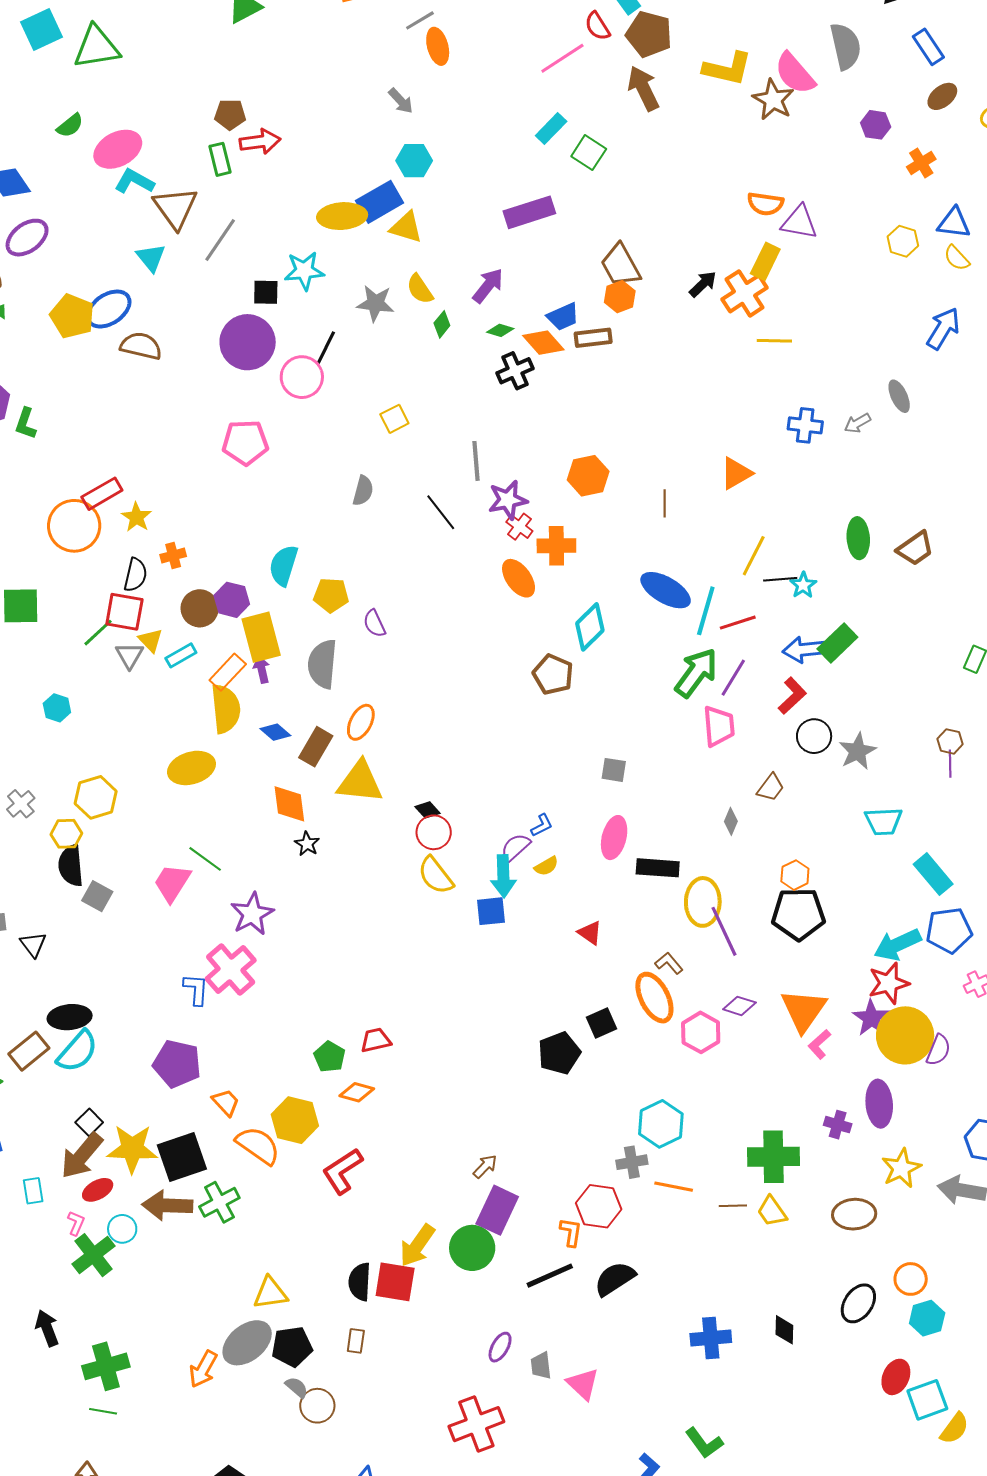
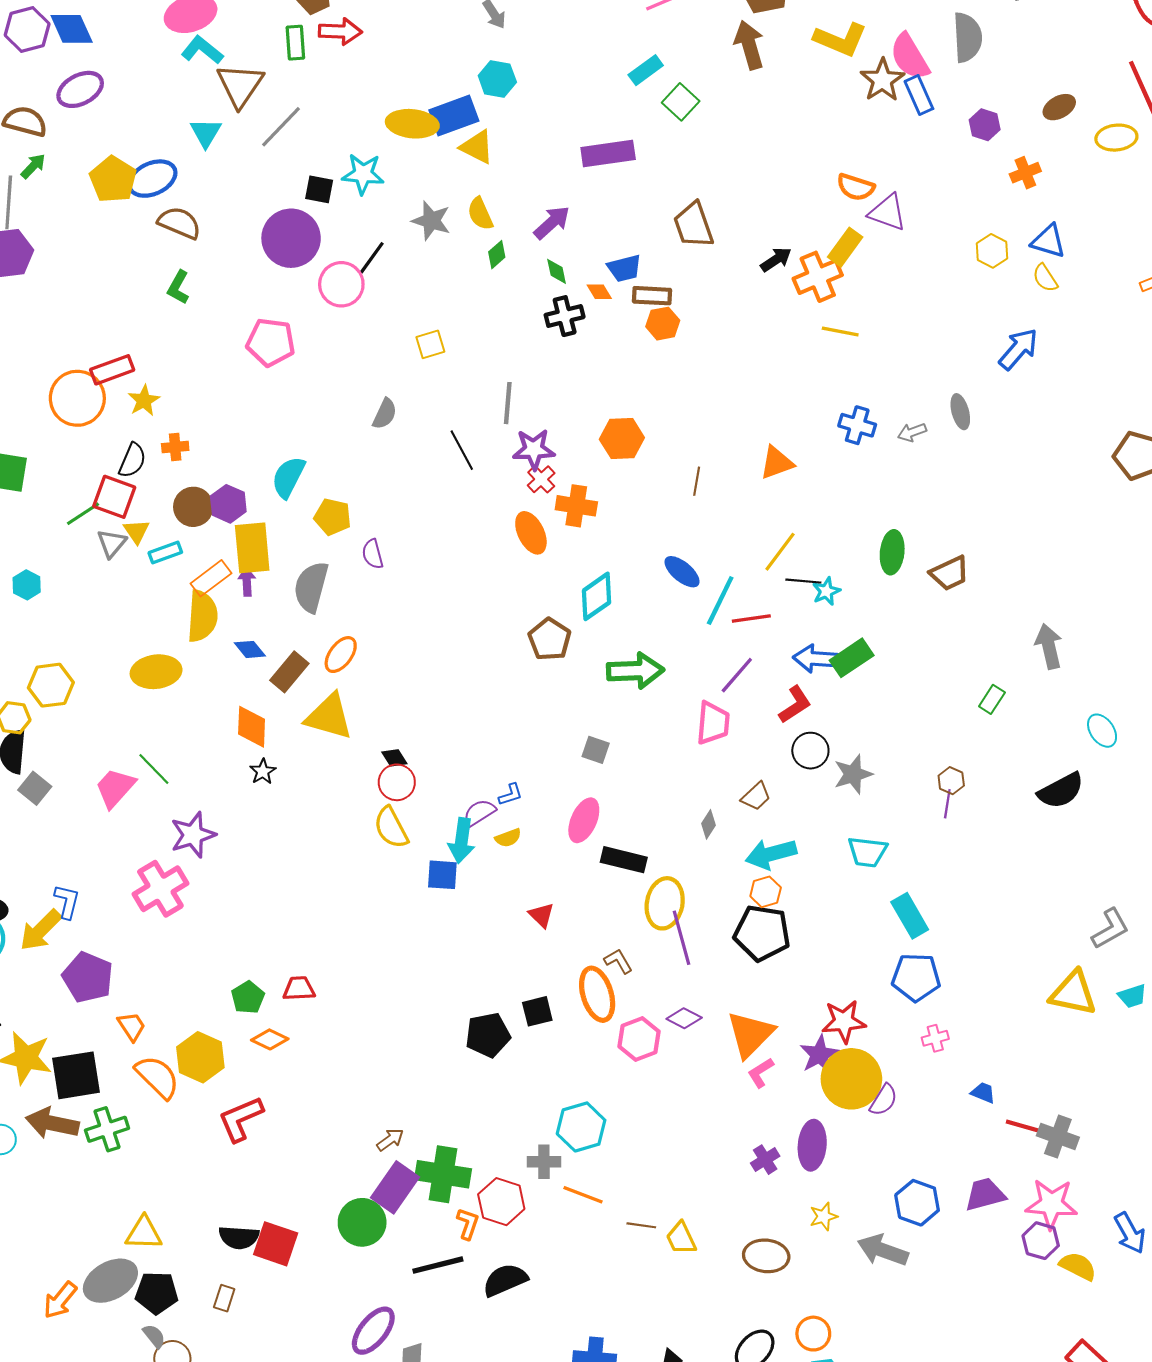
blue rectangle: (928, 47) -> (919, 95), moved
orange hexagon: (620, 297) -> (663, 324), moved
green diamond: (500, 330) -> (557, 271), turned 52
orange diamond: (543, 343) -> (599, 292), size x0.6
green L-shape: (26, 424) -> (178, 287), moved
blue ellipse: (666, 590) -> (682, 572), size x0.7
green arrow: (696, 673) -> (635, 671), moved, turned 42
cyan arrow: (897, 945) -> (771, 854), moved
blue L-shape: (196, 989) -> (67, 902), moved
purple cross: (838, 1125) -> (765, 1160), turned 32
green cross: (773, 1157) -> (443, 1174), moved
yellow star: (901, 1168) -> (824, 1216), size x0.7
yellow arrow: (417, 1245) -> (41, 930), moved
black semicircle: (360, 1282) -> (239, 1237), turned -99
purple ellipse: (500, 1347) -> (373, 1331), size x1.6

